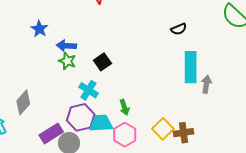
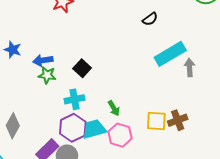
cyan rectangle: (191, 67) -> (170, 54), turned 72
cyan cross: (88, 90) -> (74, 99), turned -30
yellow square: (163, 129) -> (156, 121), turned -30

